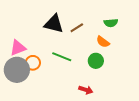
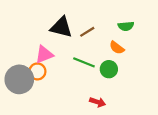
pink triangle: (18, 48) -> (44, 54), moved
green line: (62, 57) -> (84, 62), moved

